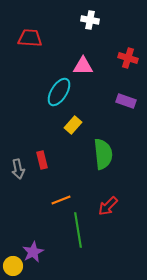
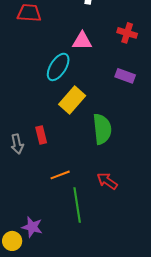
yellow rectangle: (73, 125) -> (72, 100), size x1.5
red arrow: (108, 206) -> (107, 181), turned 80
purple star: (33, 252) -> (32, 227), turned -30

